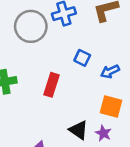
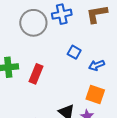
red rectangle: (52, 85) -> (36, 74), moved

